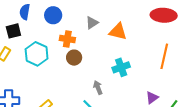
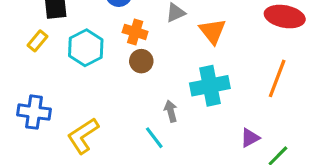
orange triangle: (118, 31) -> (213, 31), turned 30
cyan cross: (121, 67) -> (210, 86), size x1.4

